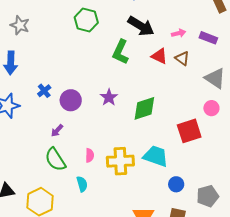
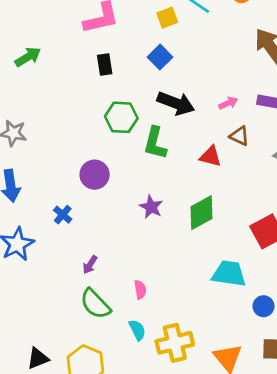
green hexagon: (86, 20) -> (121, 117), moved
red triangle: (159, 56) -> (210, 156), moved
purple circle: (71, 100) -> (95, 175), moved
yellow cross: (120, 161) -> (175, 343), moved

